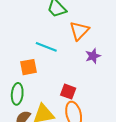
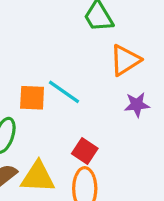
cyan line: (46, 47) -> (64, 92), moved

